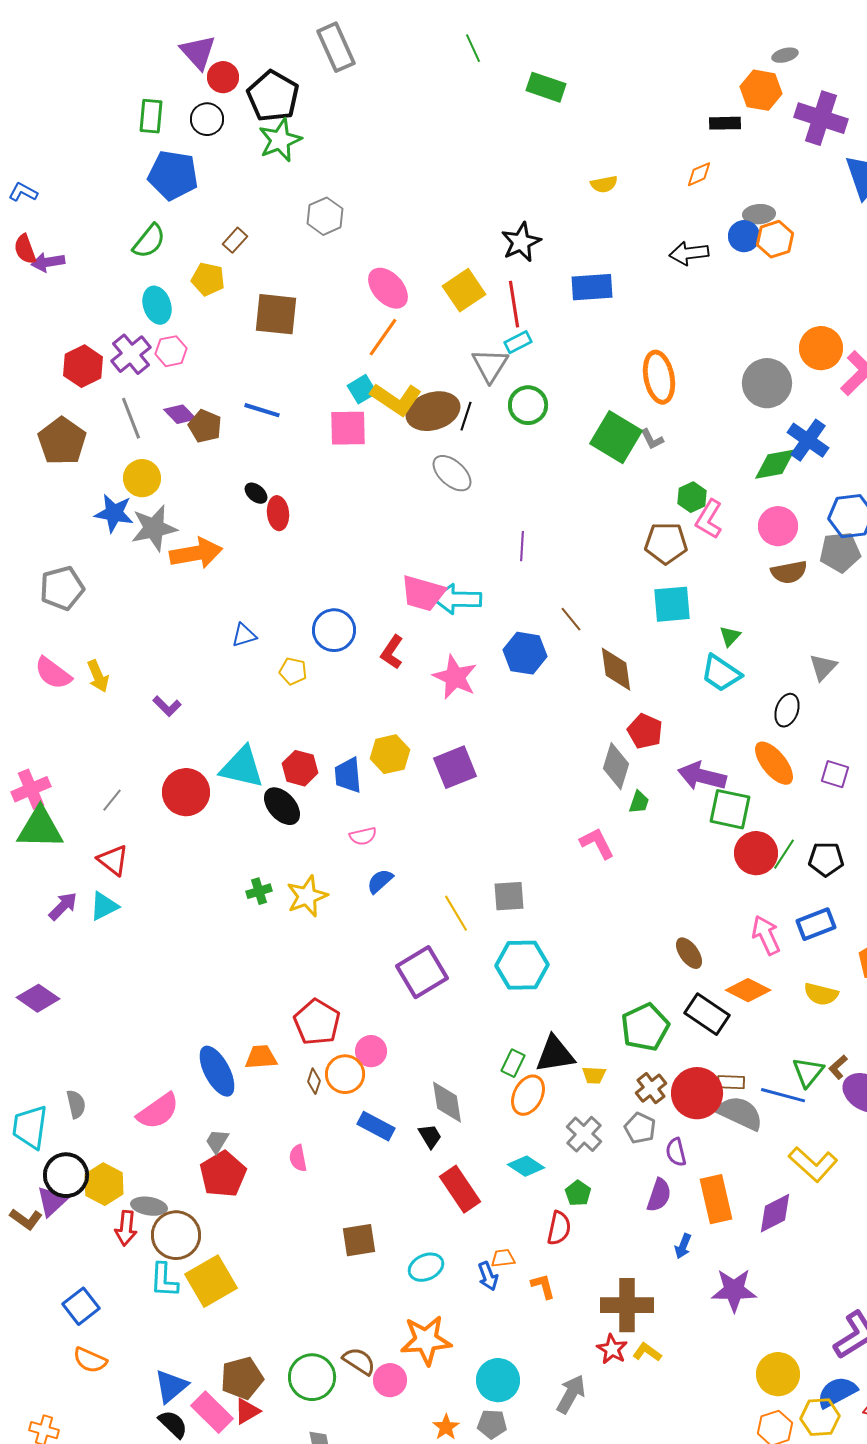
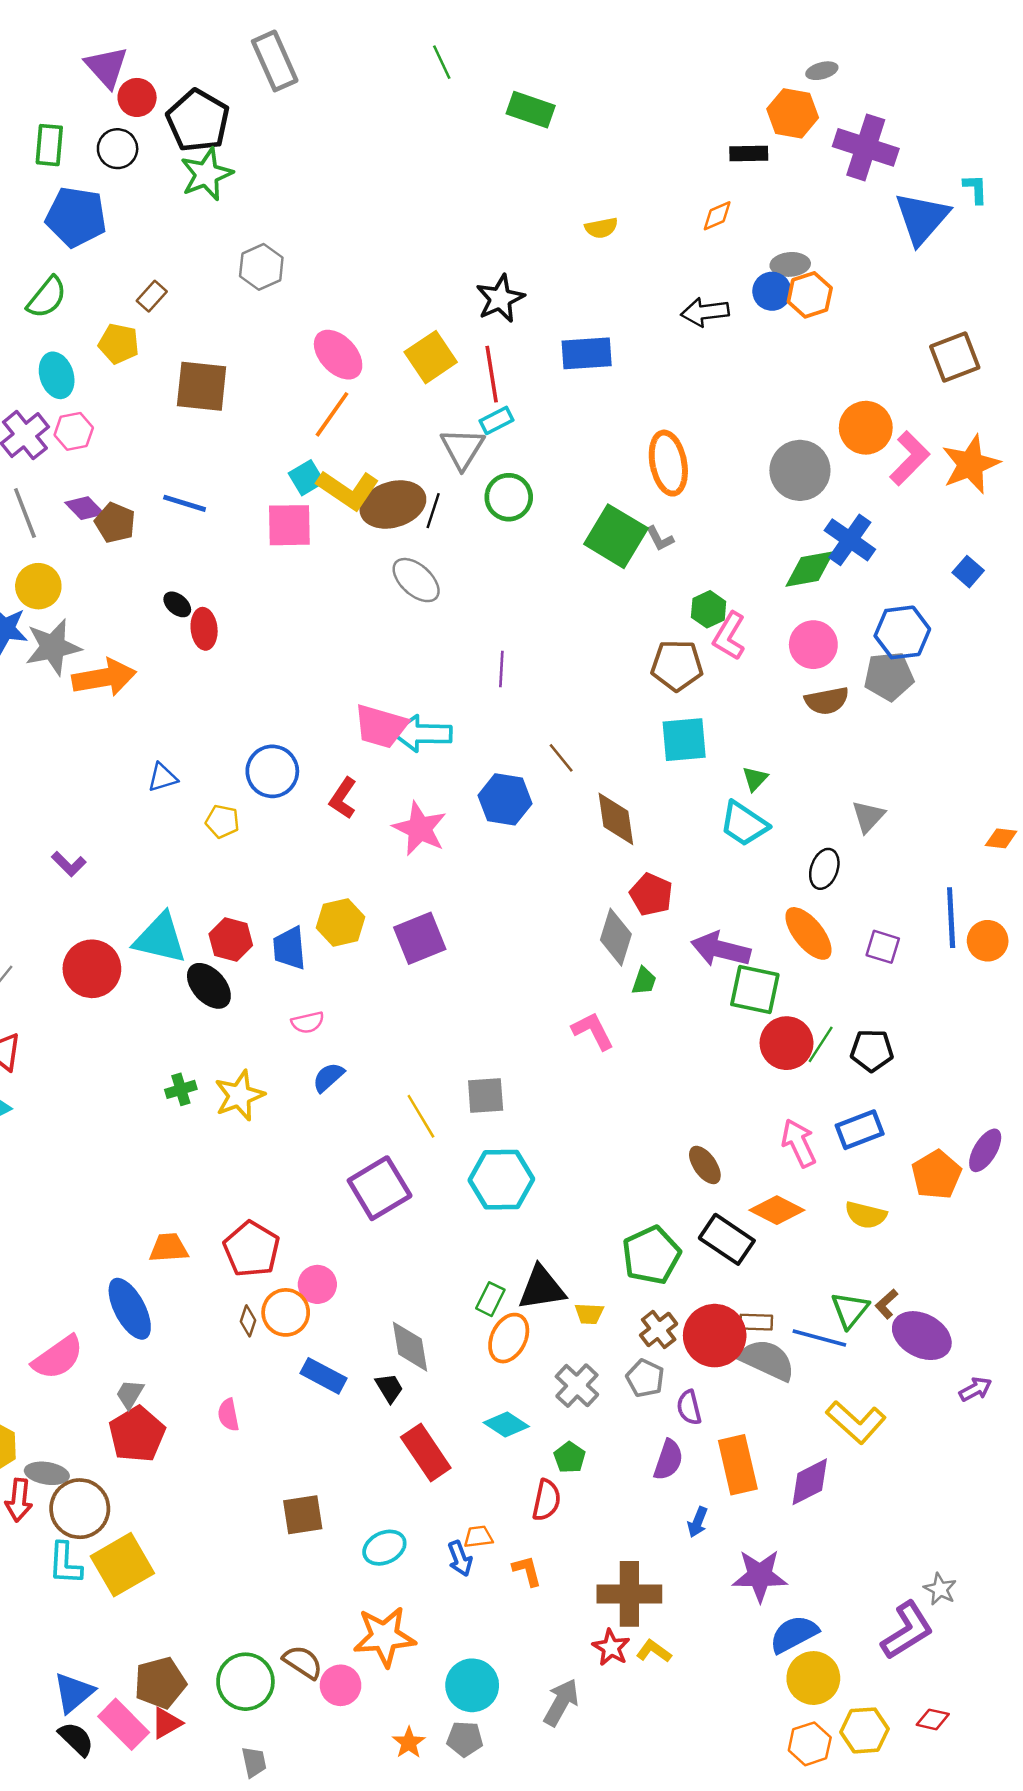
orange trapezoid: (261, 1057) -> (169, 1248), moved
blue semicircle: (837, 1392) -> (794, 1634), moved

